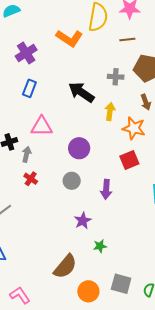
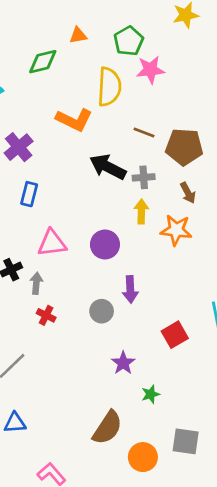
brown line: (127, 40) -> (144, 133), moved, turned 35
gray cross: (116, 77) -> (144, 177), moved
black arrow: (81, 92) -> (108, 167), moved
purple circle: (79, 148) -> (105, 244), moved
red square: (129, 160) -> (175, 335), moved
purple arrow: (106, 189) -> (130, 289), moved

